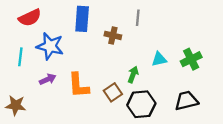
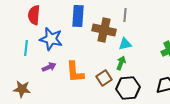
red semicircle: (30, 18) -> (34, 15), turned 120
brown cross: (113, 35) -> (104, 30), size x1.6
cyan triangle: (159, 59) -> (125, 44), moved

